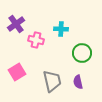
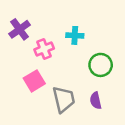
pink cross: (36, 40) -> (44, 49), turned -35
pink square: (17, 72) -> (34, 81), moved

